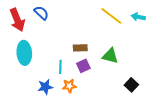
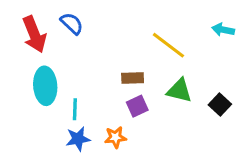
yellow line: (111, 16) -> (168, 45), moved
cyan line: (60, 67) -> (75, 109), moved
black square: (131, 85) -> (220, 104), moved

